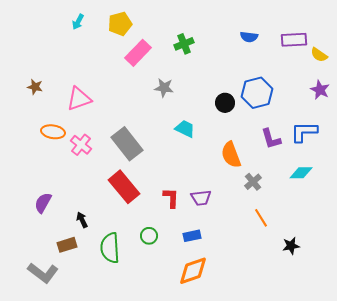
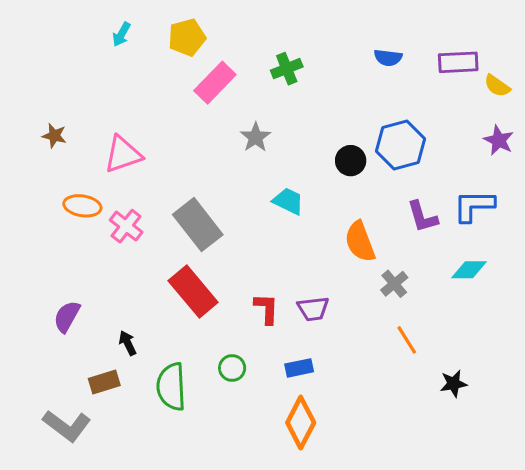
gray star: (164, 88) -> (255, 137), turned 30
orange diamond: (193, 271) -> (301, 423), turned -44

